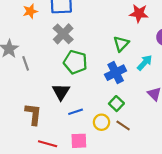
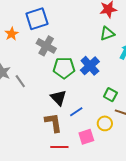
green triangle: (121, 44) -> (107, 34), moved, turned 42
blue cross: (116, 73) -> (90, 66), moved
brown L-shape: (33, 114) -> (53, 123), moved
yellow circle: (102, 122) -> (105, 123), moved

